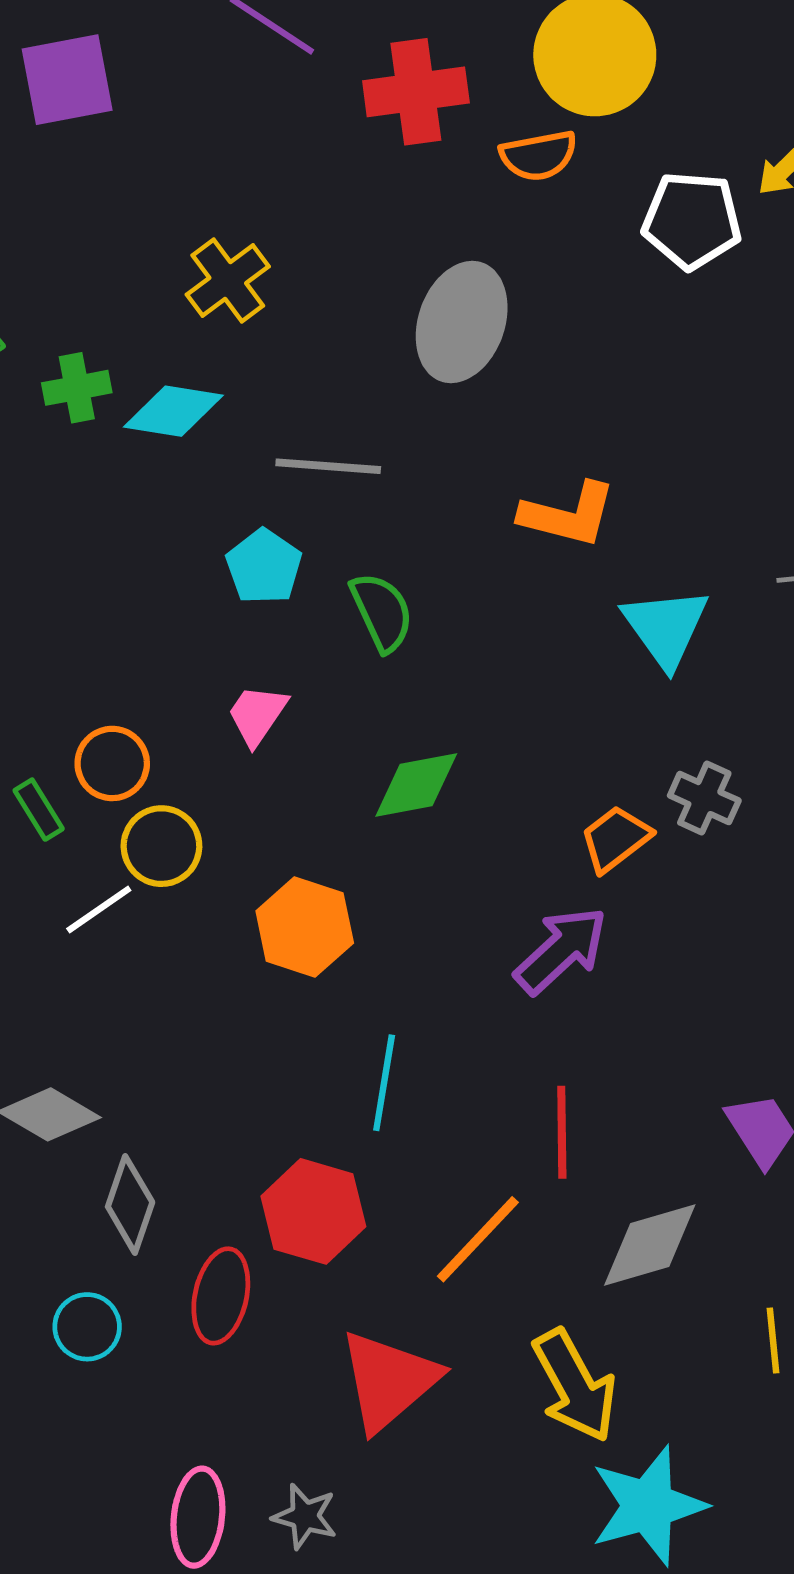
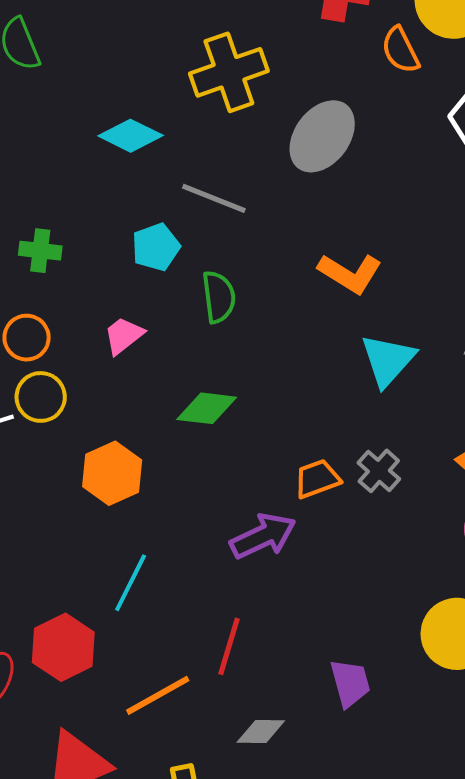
orange semicircle: (539, 156) -> (400, 50), turned 57
yellow cross: (228, 281) -> (229, 72), moved, size x1.4
green cross: (77, 388) -> (40, 251), moved
gray diamond: (650, 1245) -> (261, 732), size x0.7

